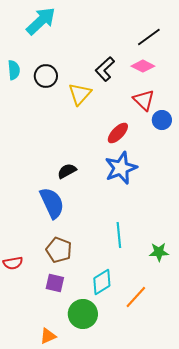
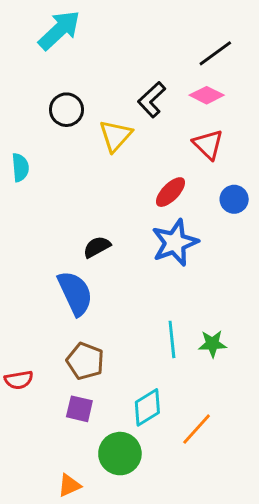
cyan semicircle: (14, 70) -> (20, 167), moved
blue circle: (162, 120) -> (234, 199), moved
green star: (159, 252) -> (212, 344), moved

